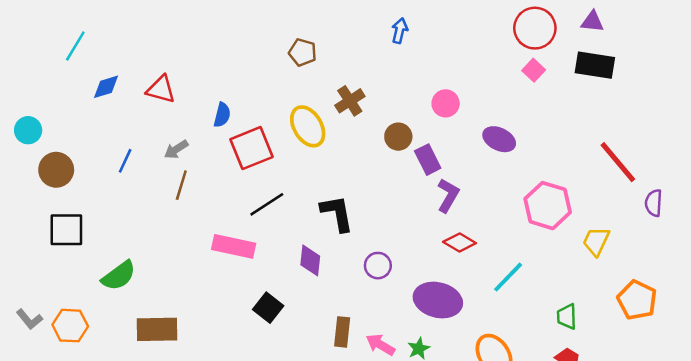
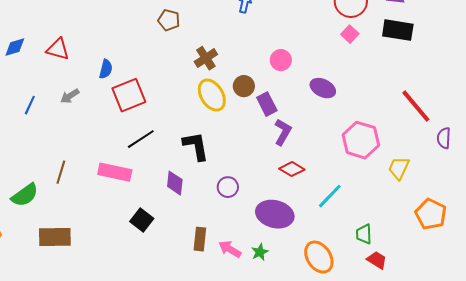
yellow ellipse: (308, 126) -> (212, 95), moved
brown line: (181, 185) -> (61, 172), moved
green trapezoid: (567, 317) -> (364, 234), moved

